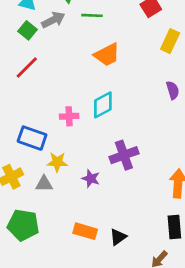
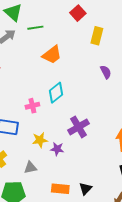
yellow star: (57, 162) -> (40, 140), moved
gray triangle: (44, 184) -> (30, 167), moved

